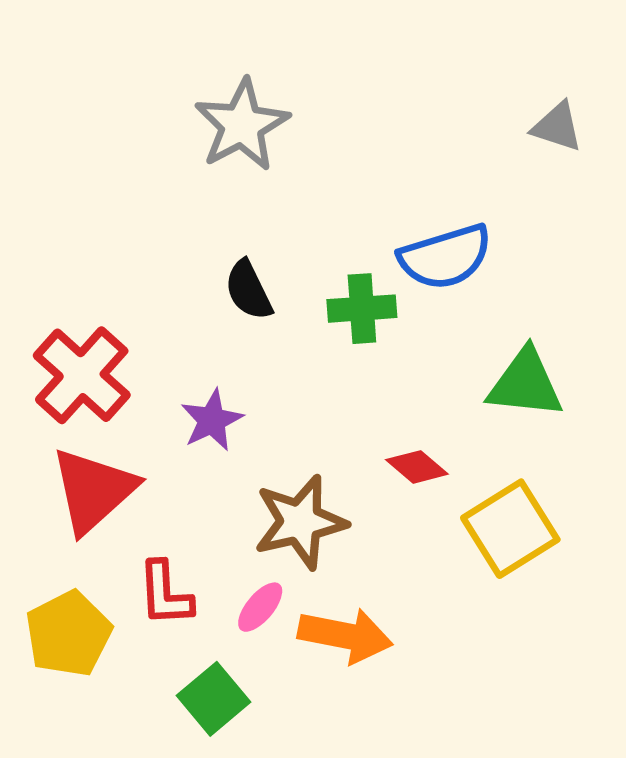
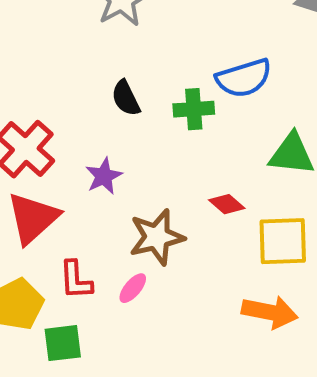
yellow square: (510, 529) -> (283, 241), turned 30
orange arrow: (345, 635) -> (270, 312), moved
green square: (213, 699) -> (63, 343), moved, turned 33

